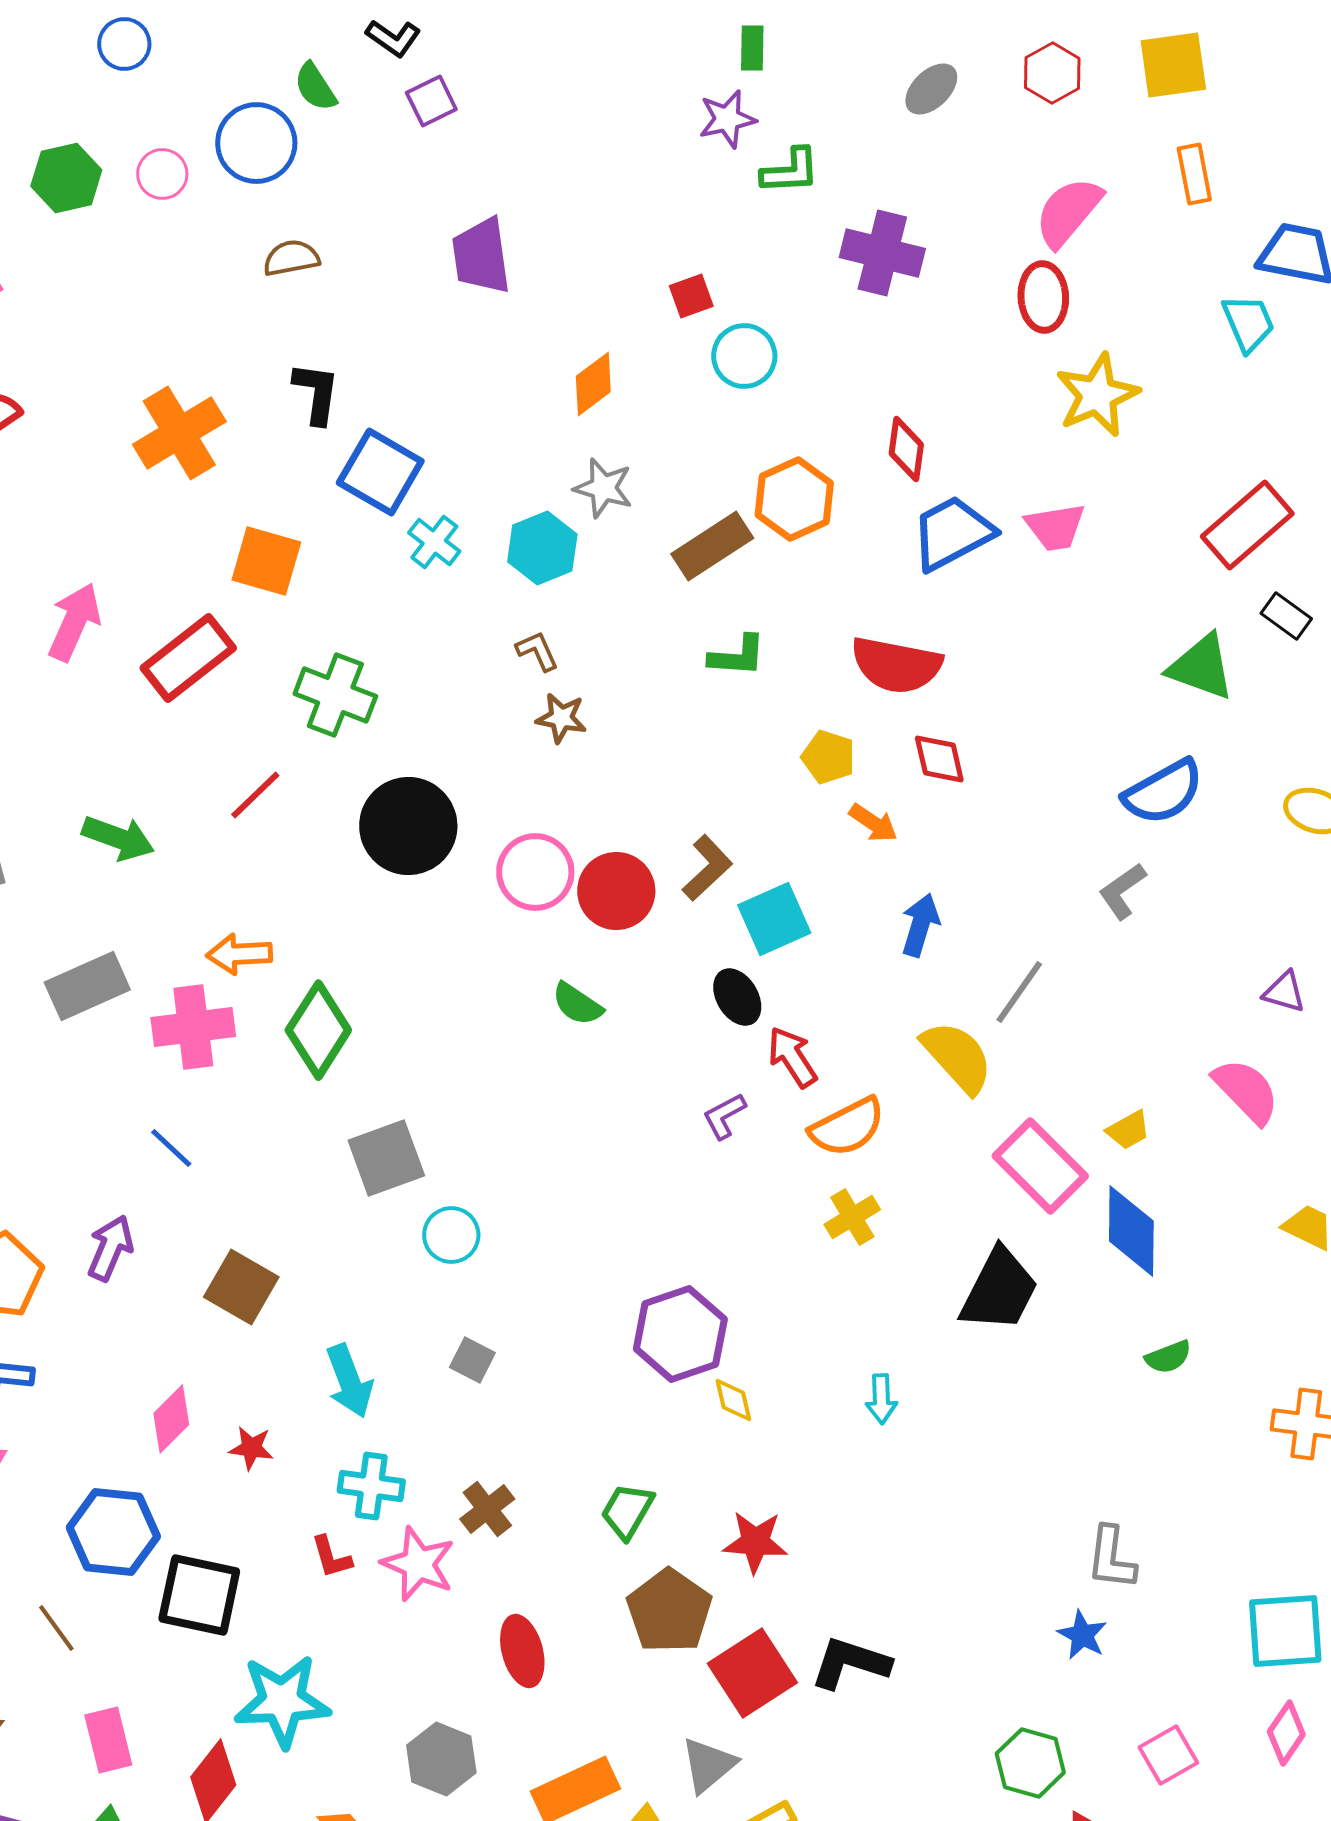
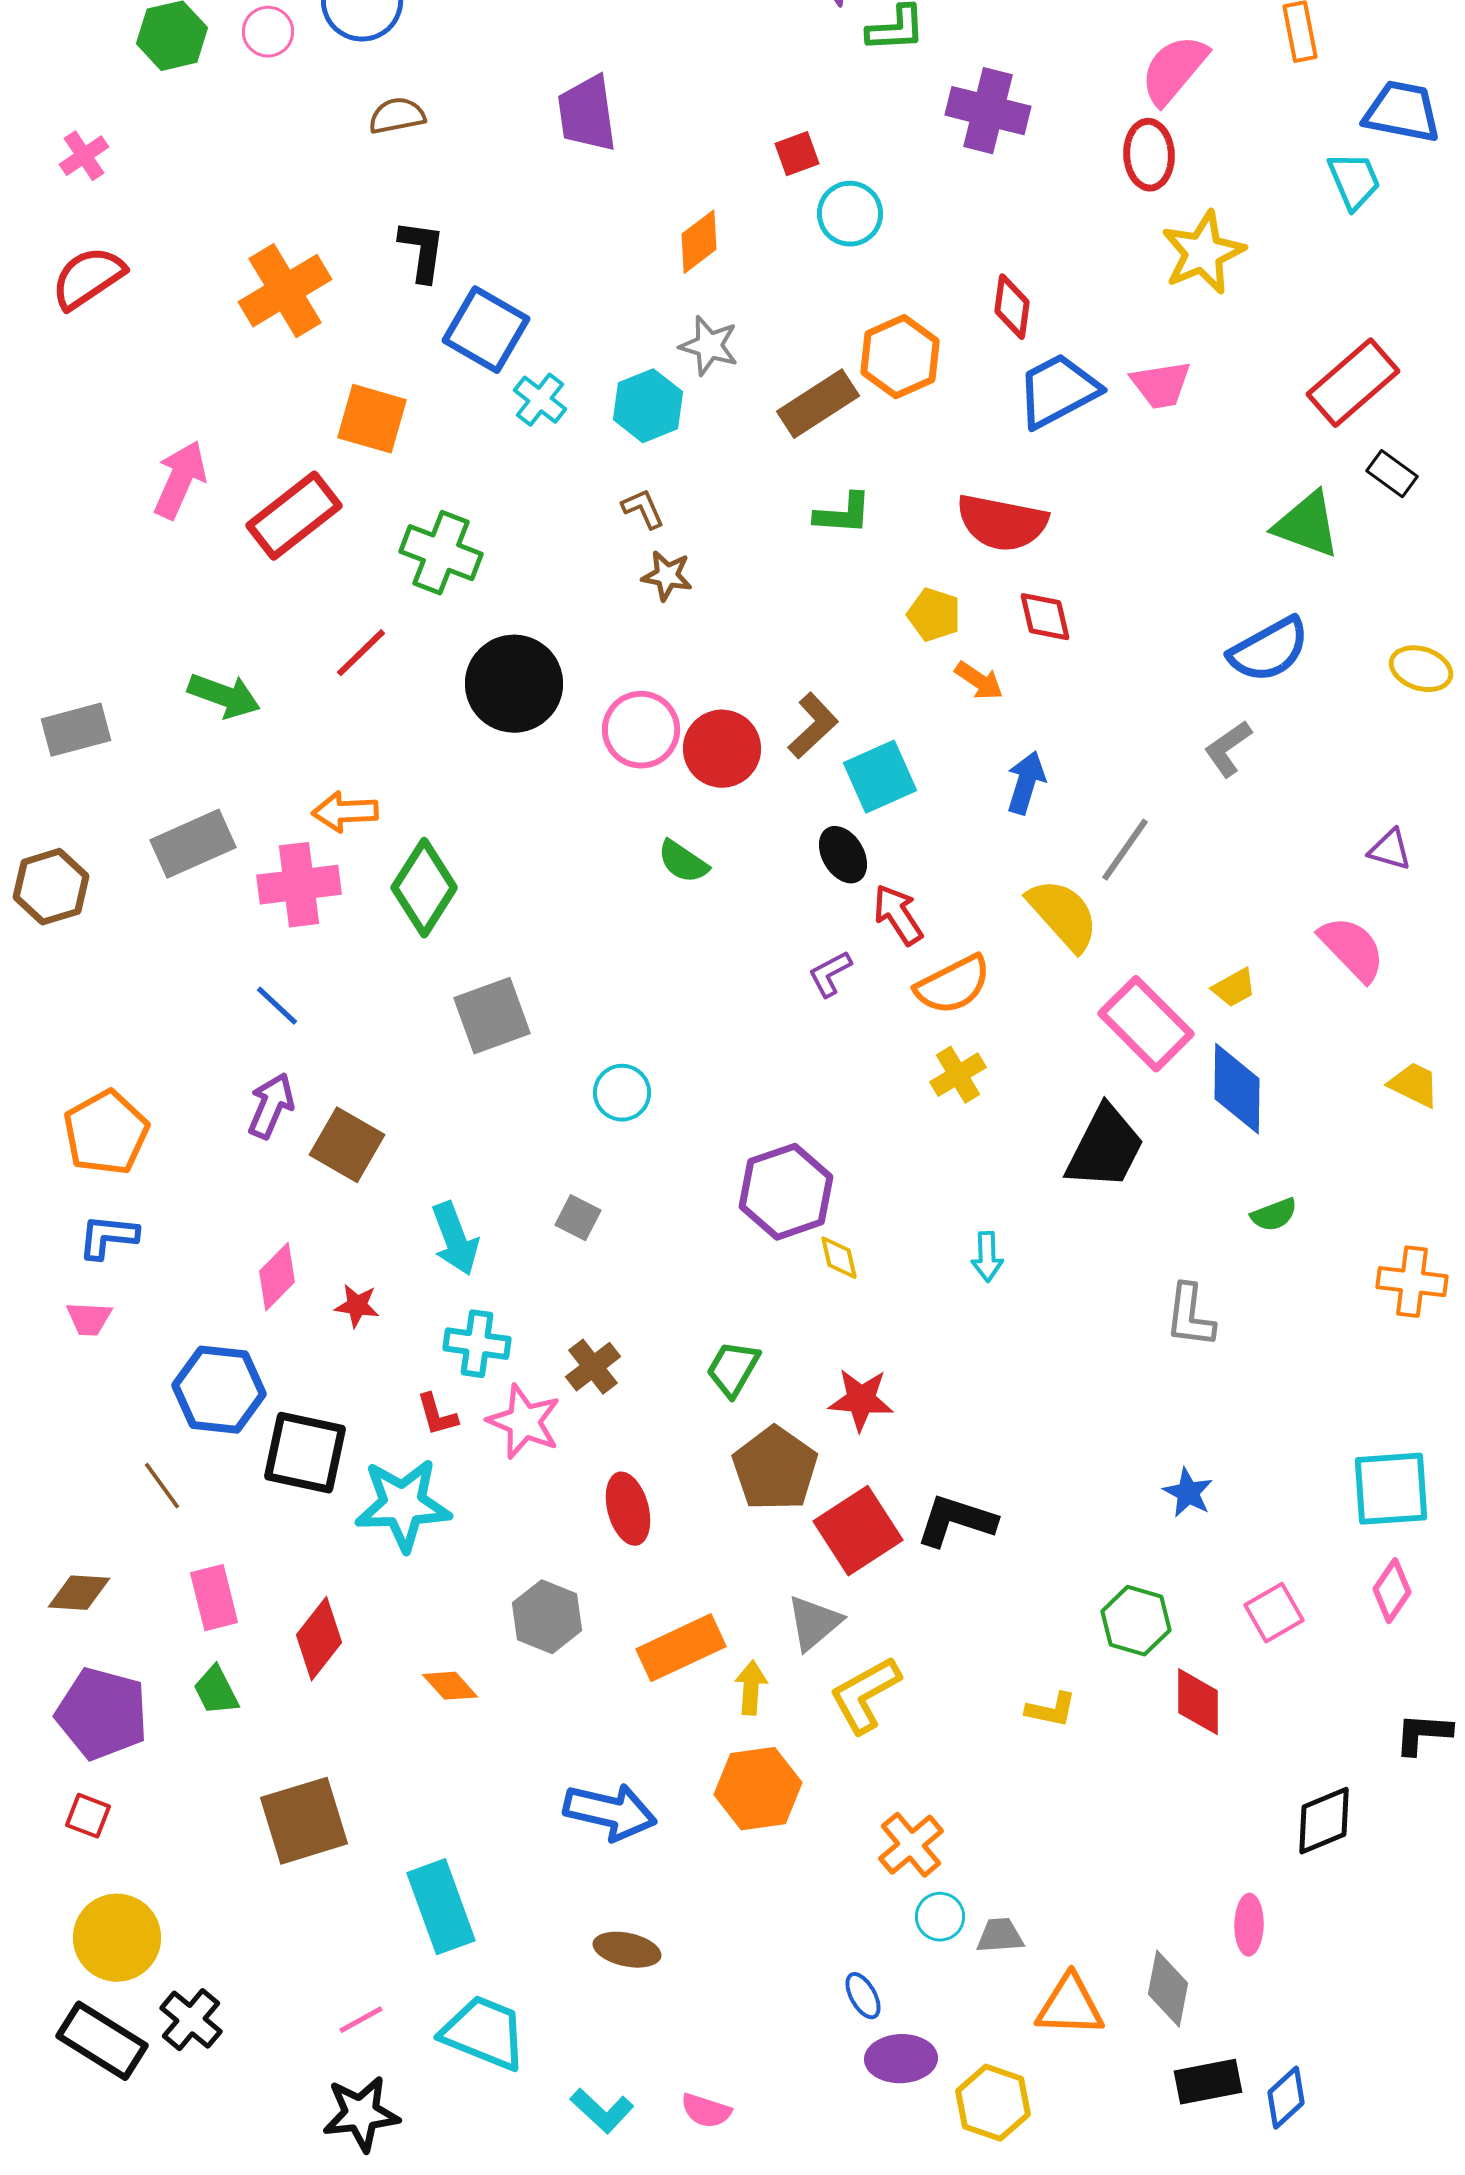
cyan circle: (451, 1235) -> (622, 1093), moved
purple arrow: (110, 1248) -> (271, 1106), moved
gray L-shape: (1111, 1558) -> (1190, 1316), moved
cyan star: (282, 1701) -> (403, 1505), moved

